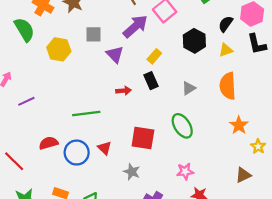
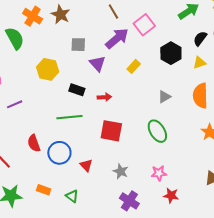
yellow hexagon: (59, 49) -> (48, 69), moved
black rectangle: (151, 81) -> (77, 90), moved, turned -49
red square: (143, 138) -> (111, 131), moved
red semicircle: (49, 143) -> (34, 143), turned -96
red triangle: (105, 148) -> (86, 165), moved
gray star: (132, 172) -> (121, 171), moved

